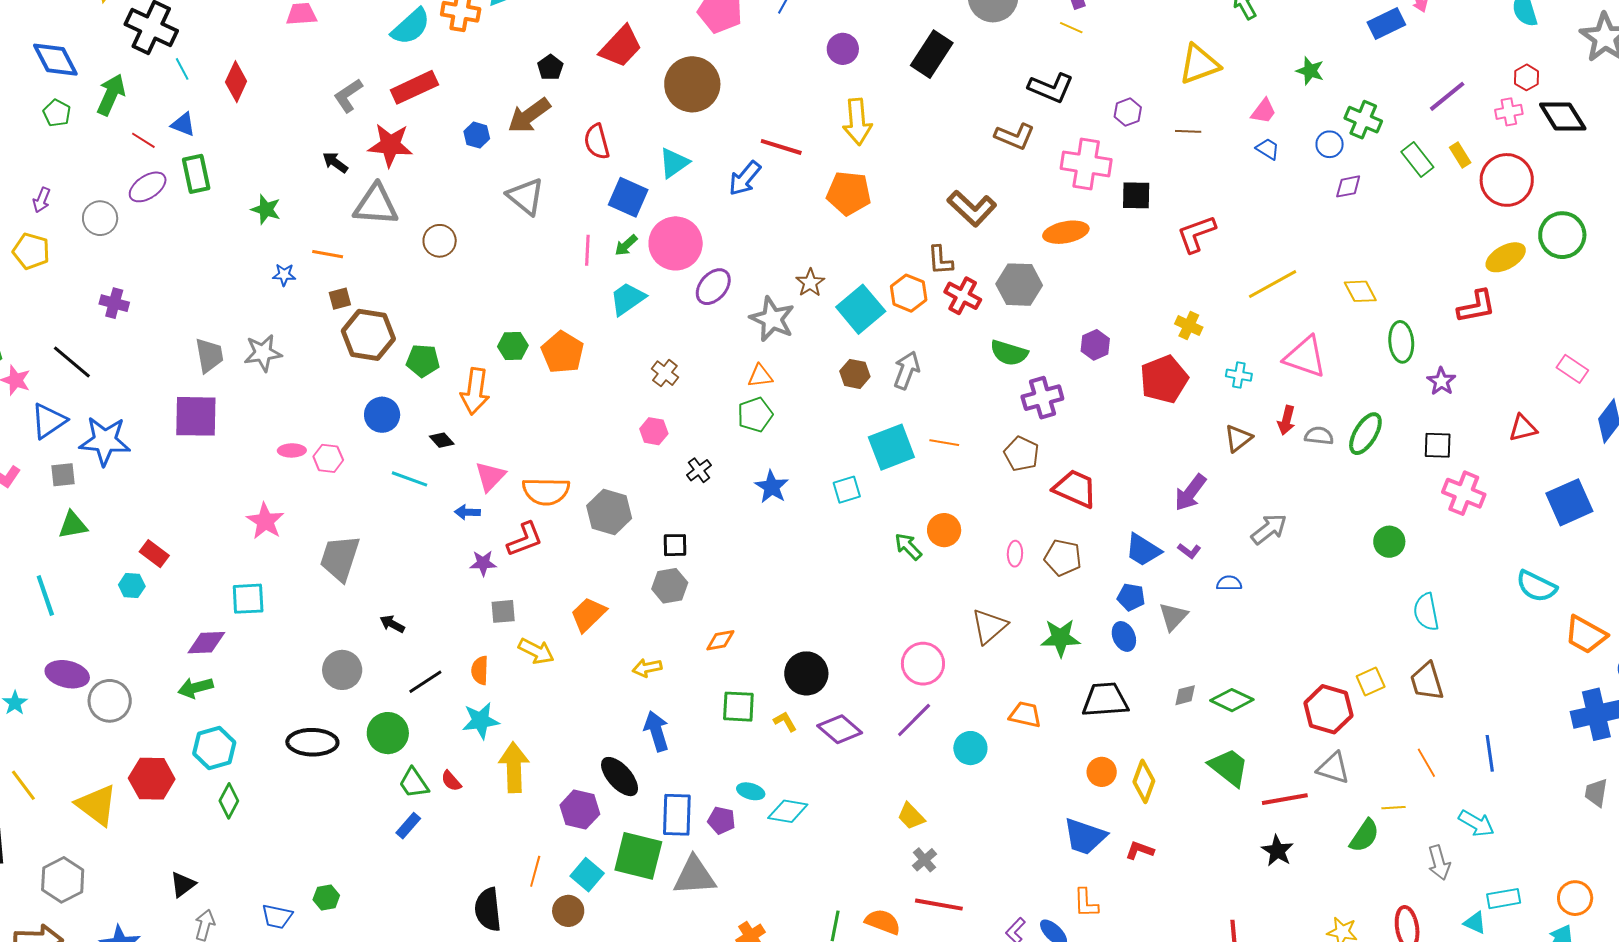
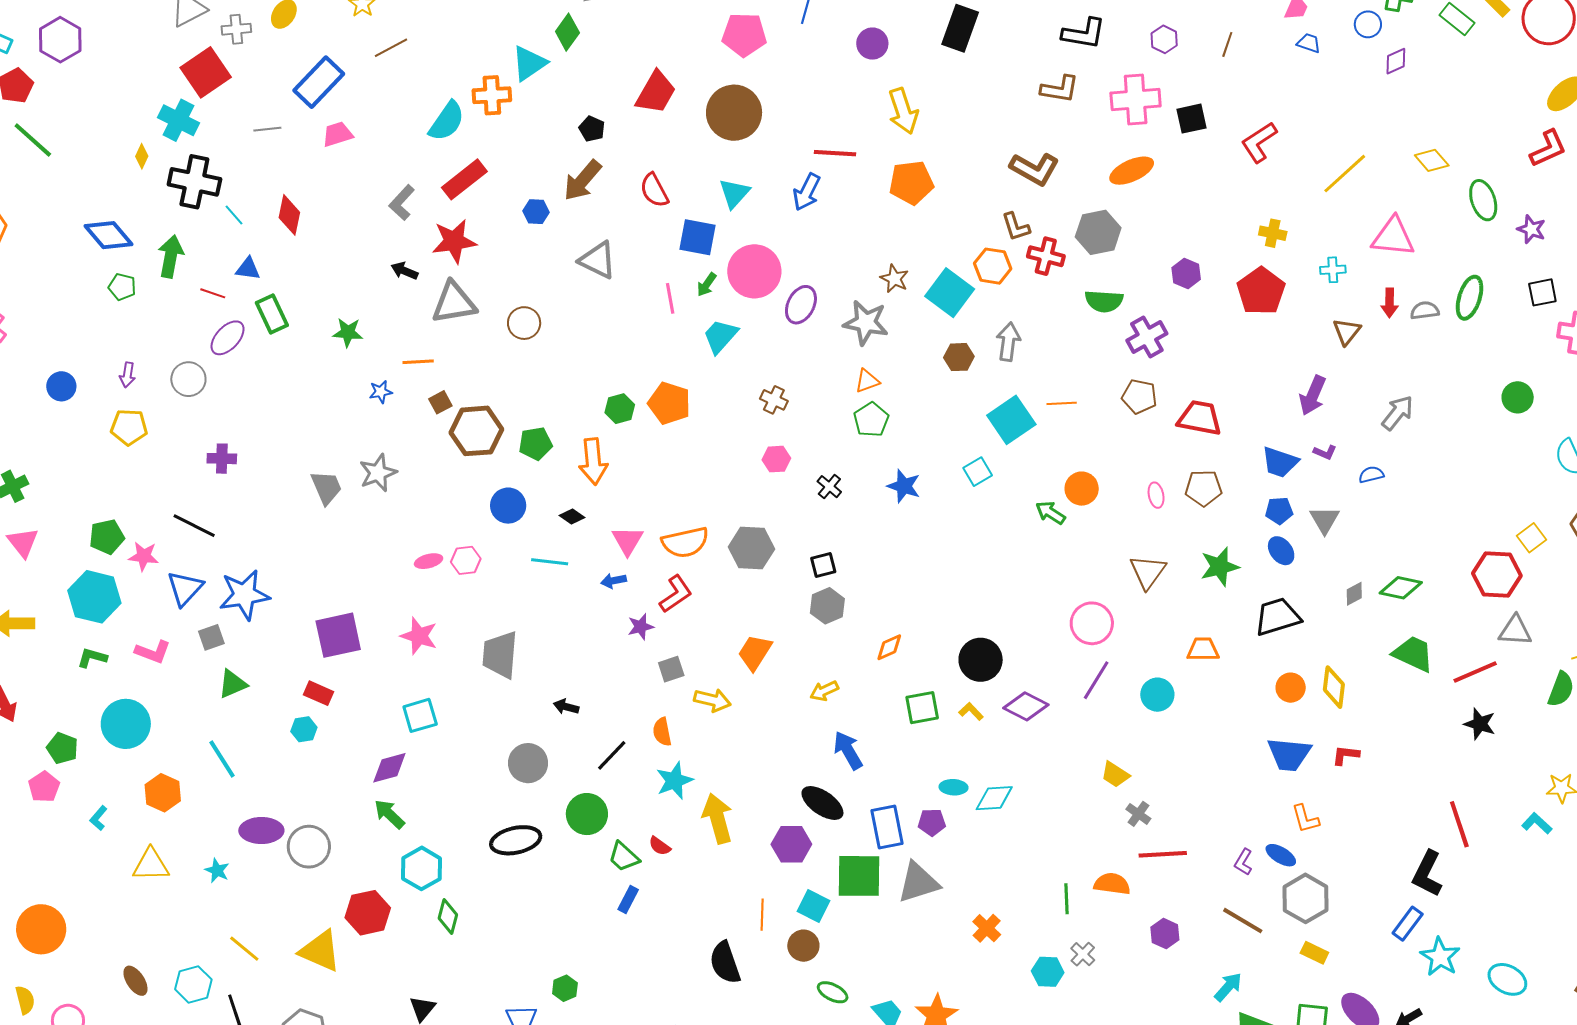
brown line: (1188, 131) -> (1227, 44), turned -60
purple square: (196, 416) -> (338, 635), moved
green arrow: (195, 688) -> (389, 814), turned 72

